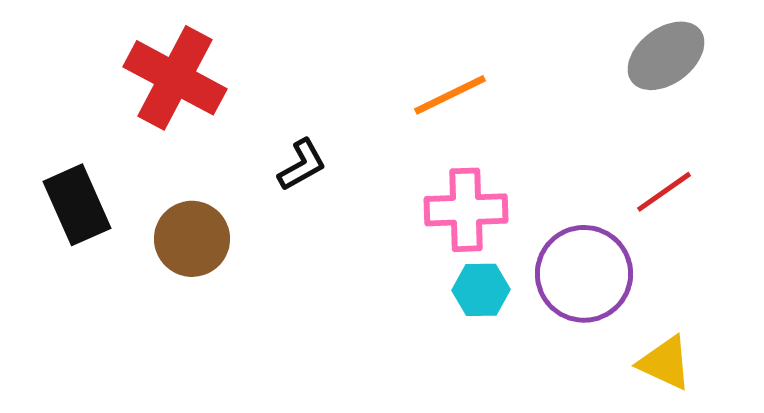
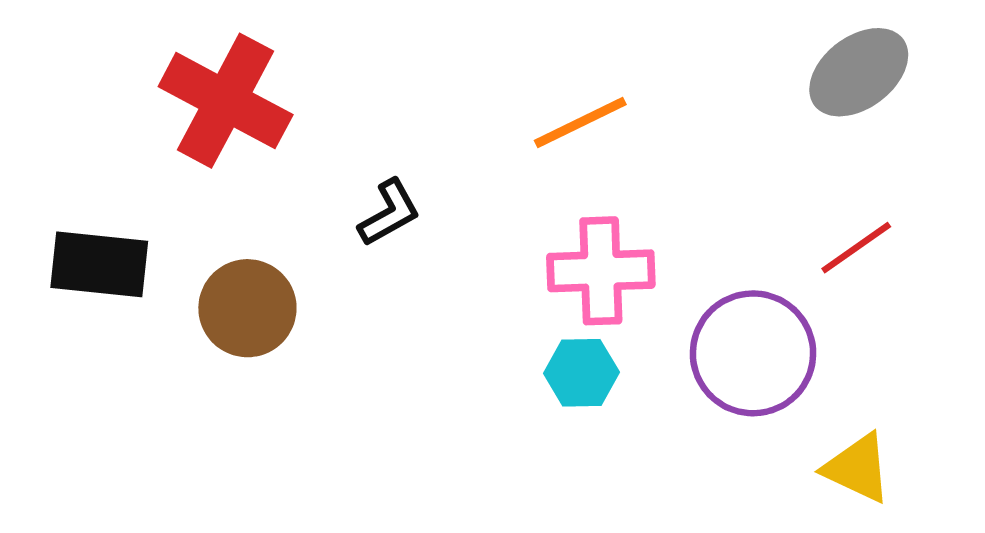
black rectangle: (77, 205) -> (99, 264), turned -60
cyan hexagon: (481, 290) -> (581, 373), moved

